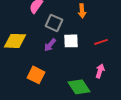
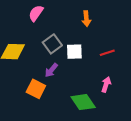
gray square: (54, 23) -> (52, 44), moved, turned 30
purple arrow: (50, 45) -> (51, 70), moved

